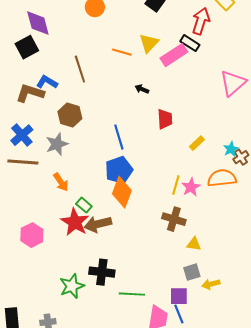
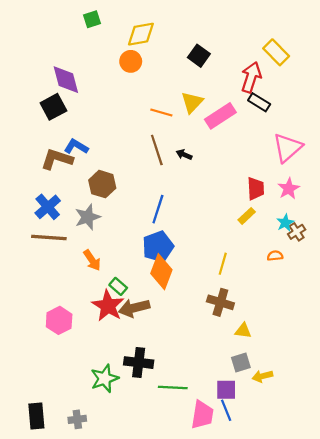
black rectangle: (190, 43) -> (259, 102), moved
brown line: (80, 69) -> (157, 150), moved
red trapezoid: (165, 119) -> (256, 189), moved
blue line: (119, 137) -> (158, 209), turned 35
orange semicircle: (222, 178) -> (275, 256), size x0.5
pink star: (191, 187) -> (289, 189), moved

